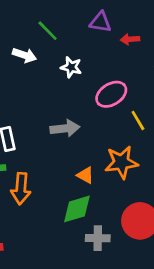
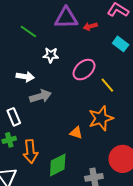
purple triangle: (100, 22) -> (66, 18), size x1.4
white arrow: (24, 55) -> (25, 77), moved
gray arrow: (65, 128) -> (40, 96), moved
green diamond: (77, 209) -> (58, 165), moved

